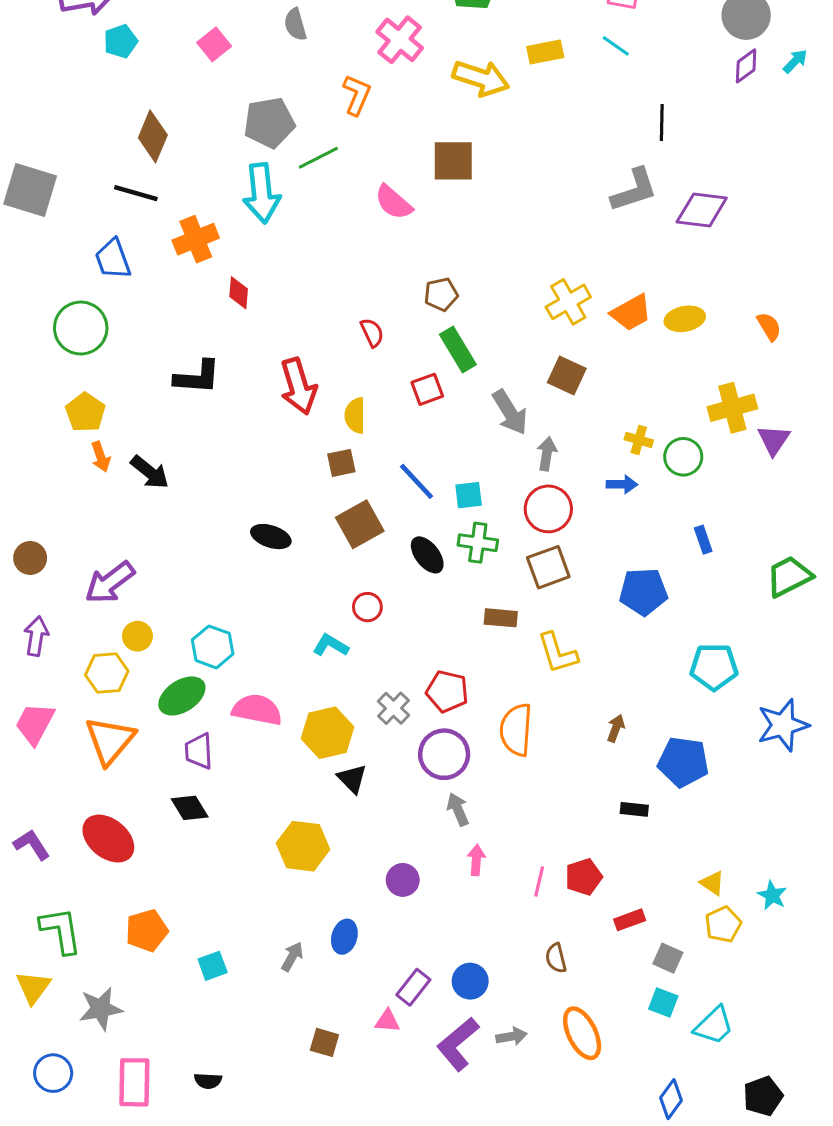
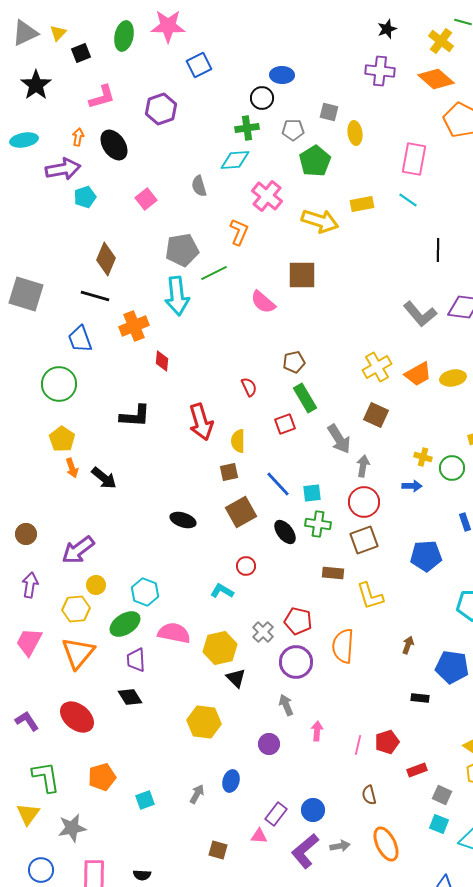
gray L-shape: (634, 190) -> (420, 314), moved, turned 68
gray arrow: (458, 809) -> (286, 705), moved

